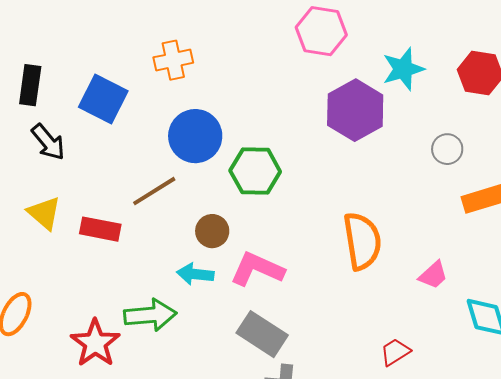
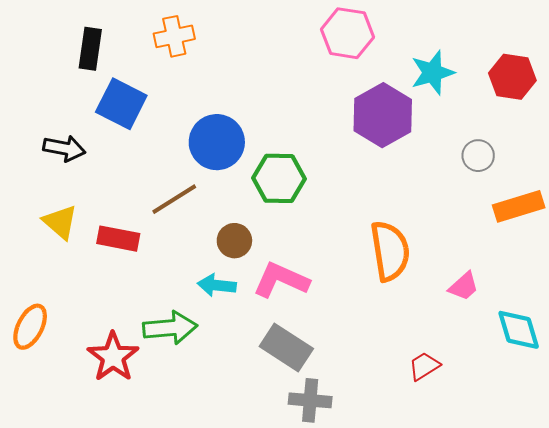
orange cross: (173, 60) -> (174, 36), moved
black rectangle: (30, 85) -> (90, 49), moved
black arrow: (48, 142) -> (64, 148), turned -39

